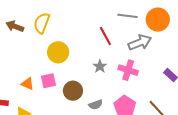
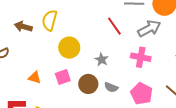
gray star: (100, 66) -> (102, 60), moved
orange triangle: (28, 84) -> (35, 77), moved
gray semicircle: (96, 105) -> (111, 87), moved, turned 48

